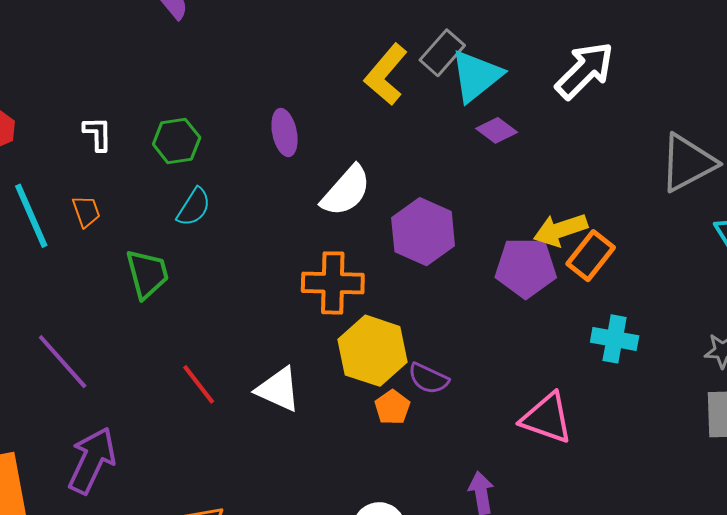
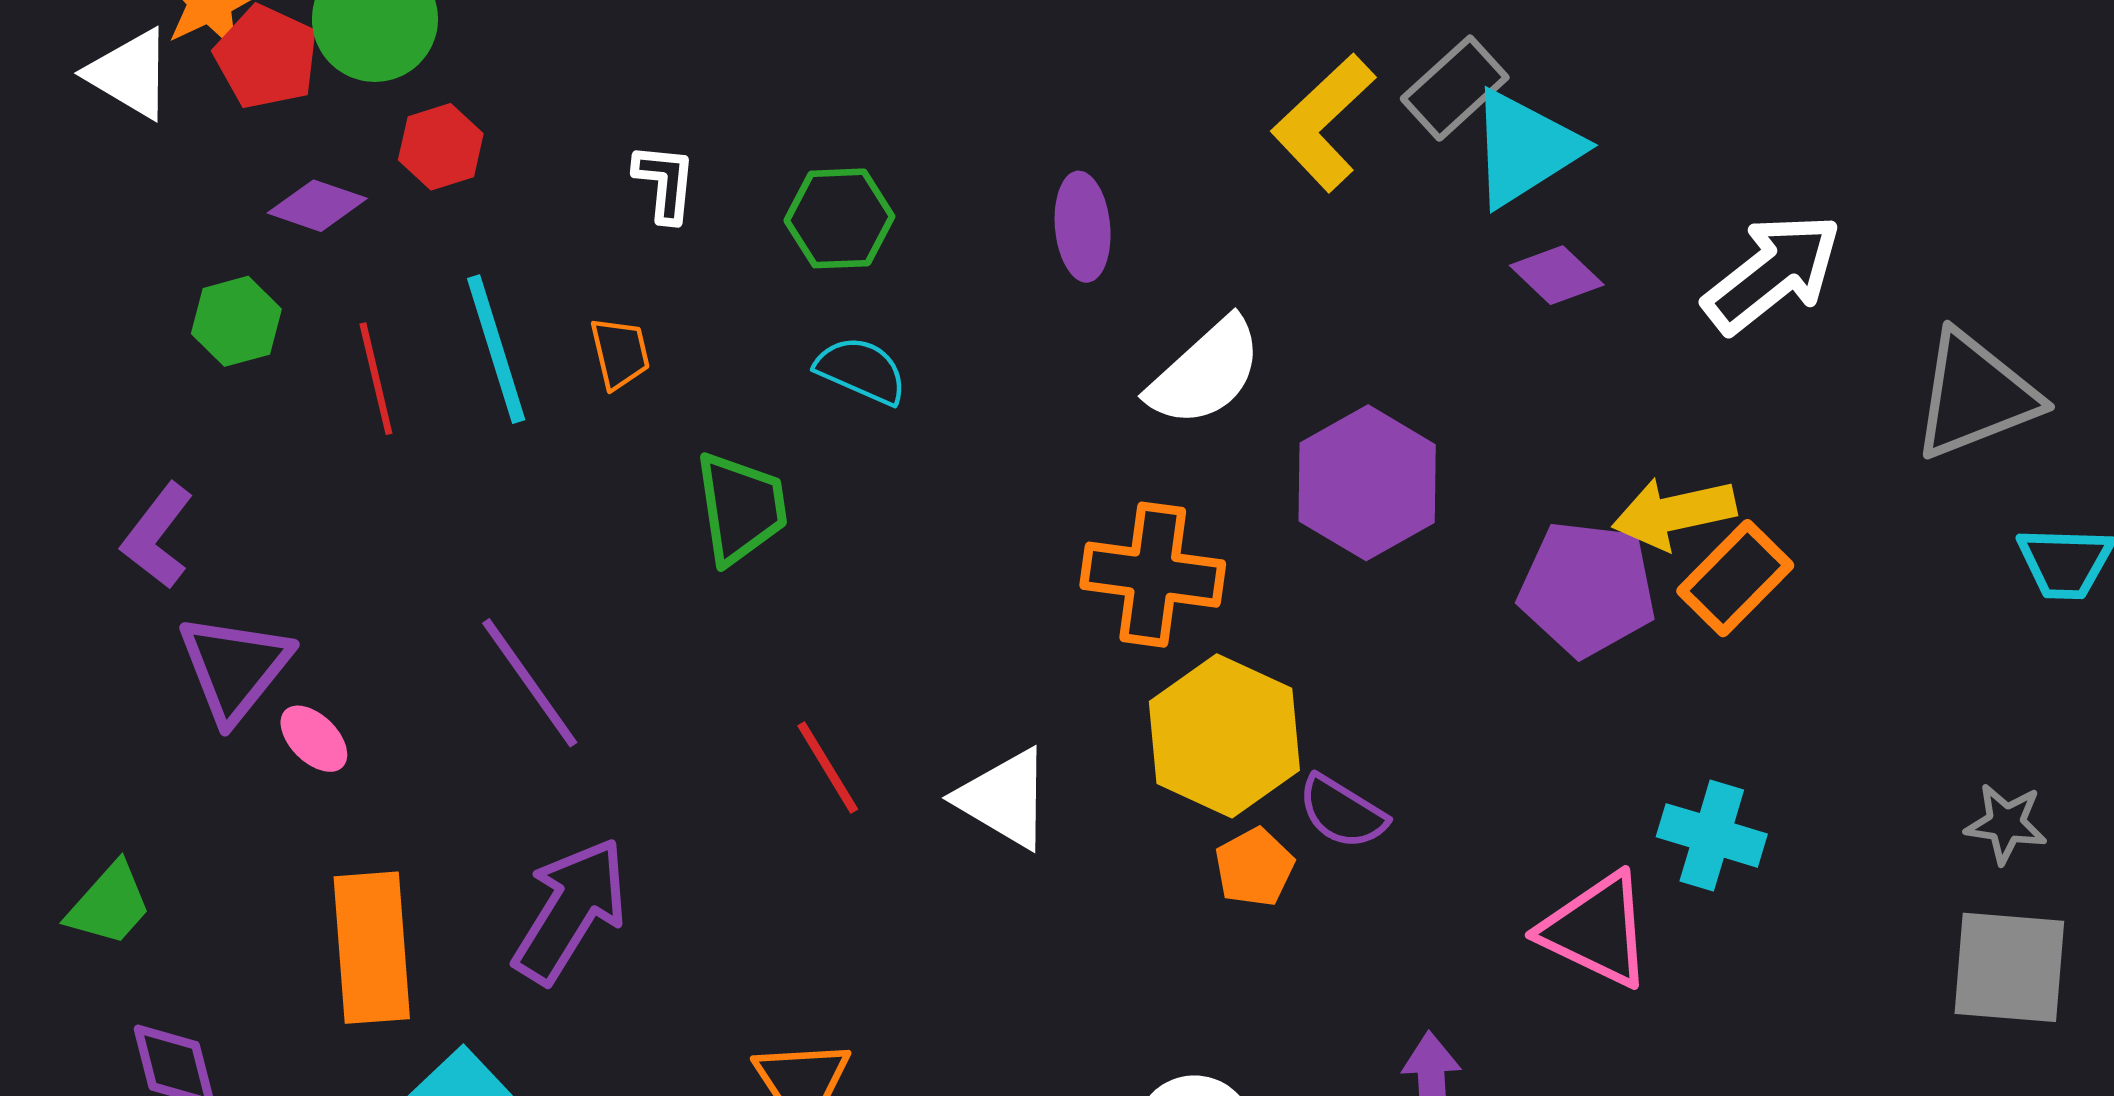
white arrow: (585, 70) -> (1772, 273), moved
cyan semicircle: (194, 207) -> (861, 370), turned -105
cyan cross: (615, 339) -> (1712, 835), moved

